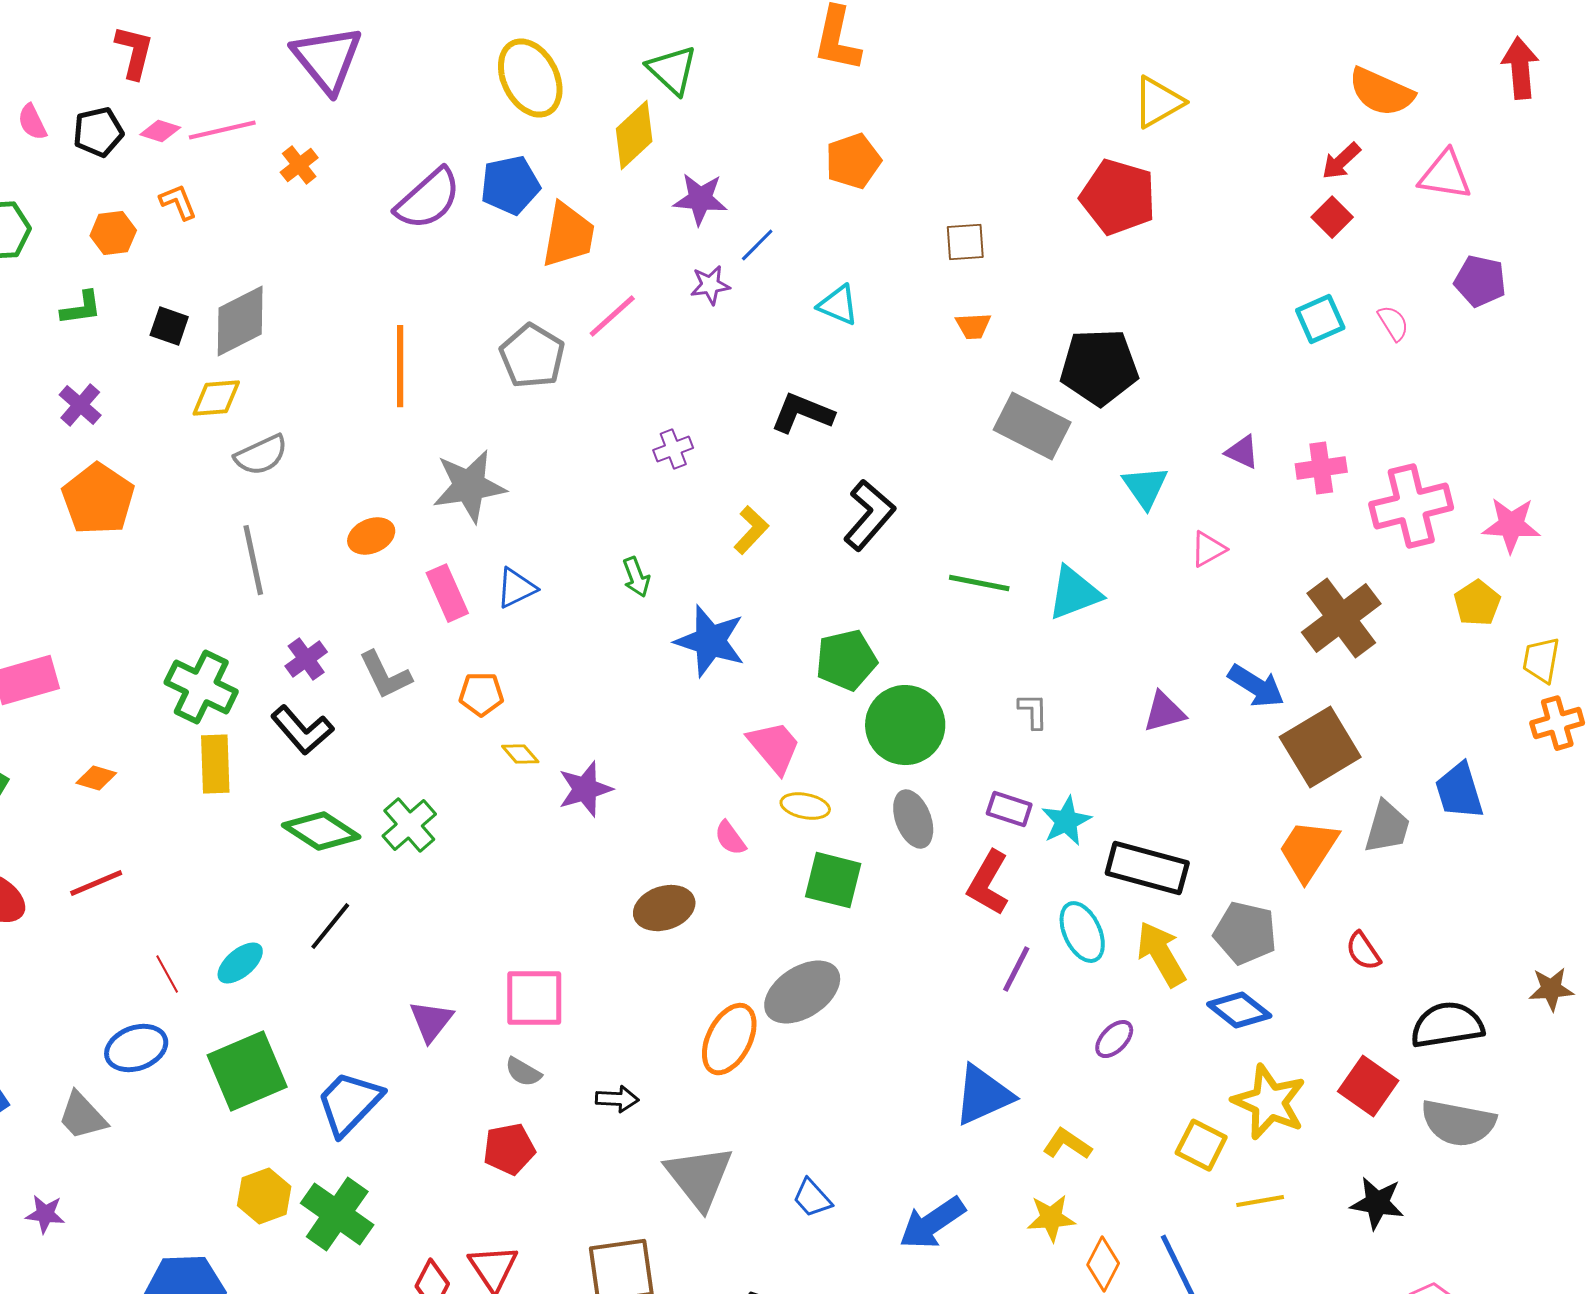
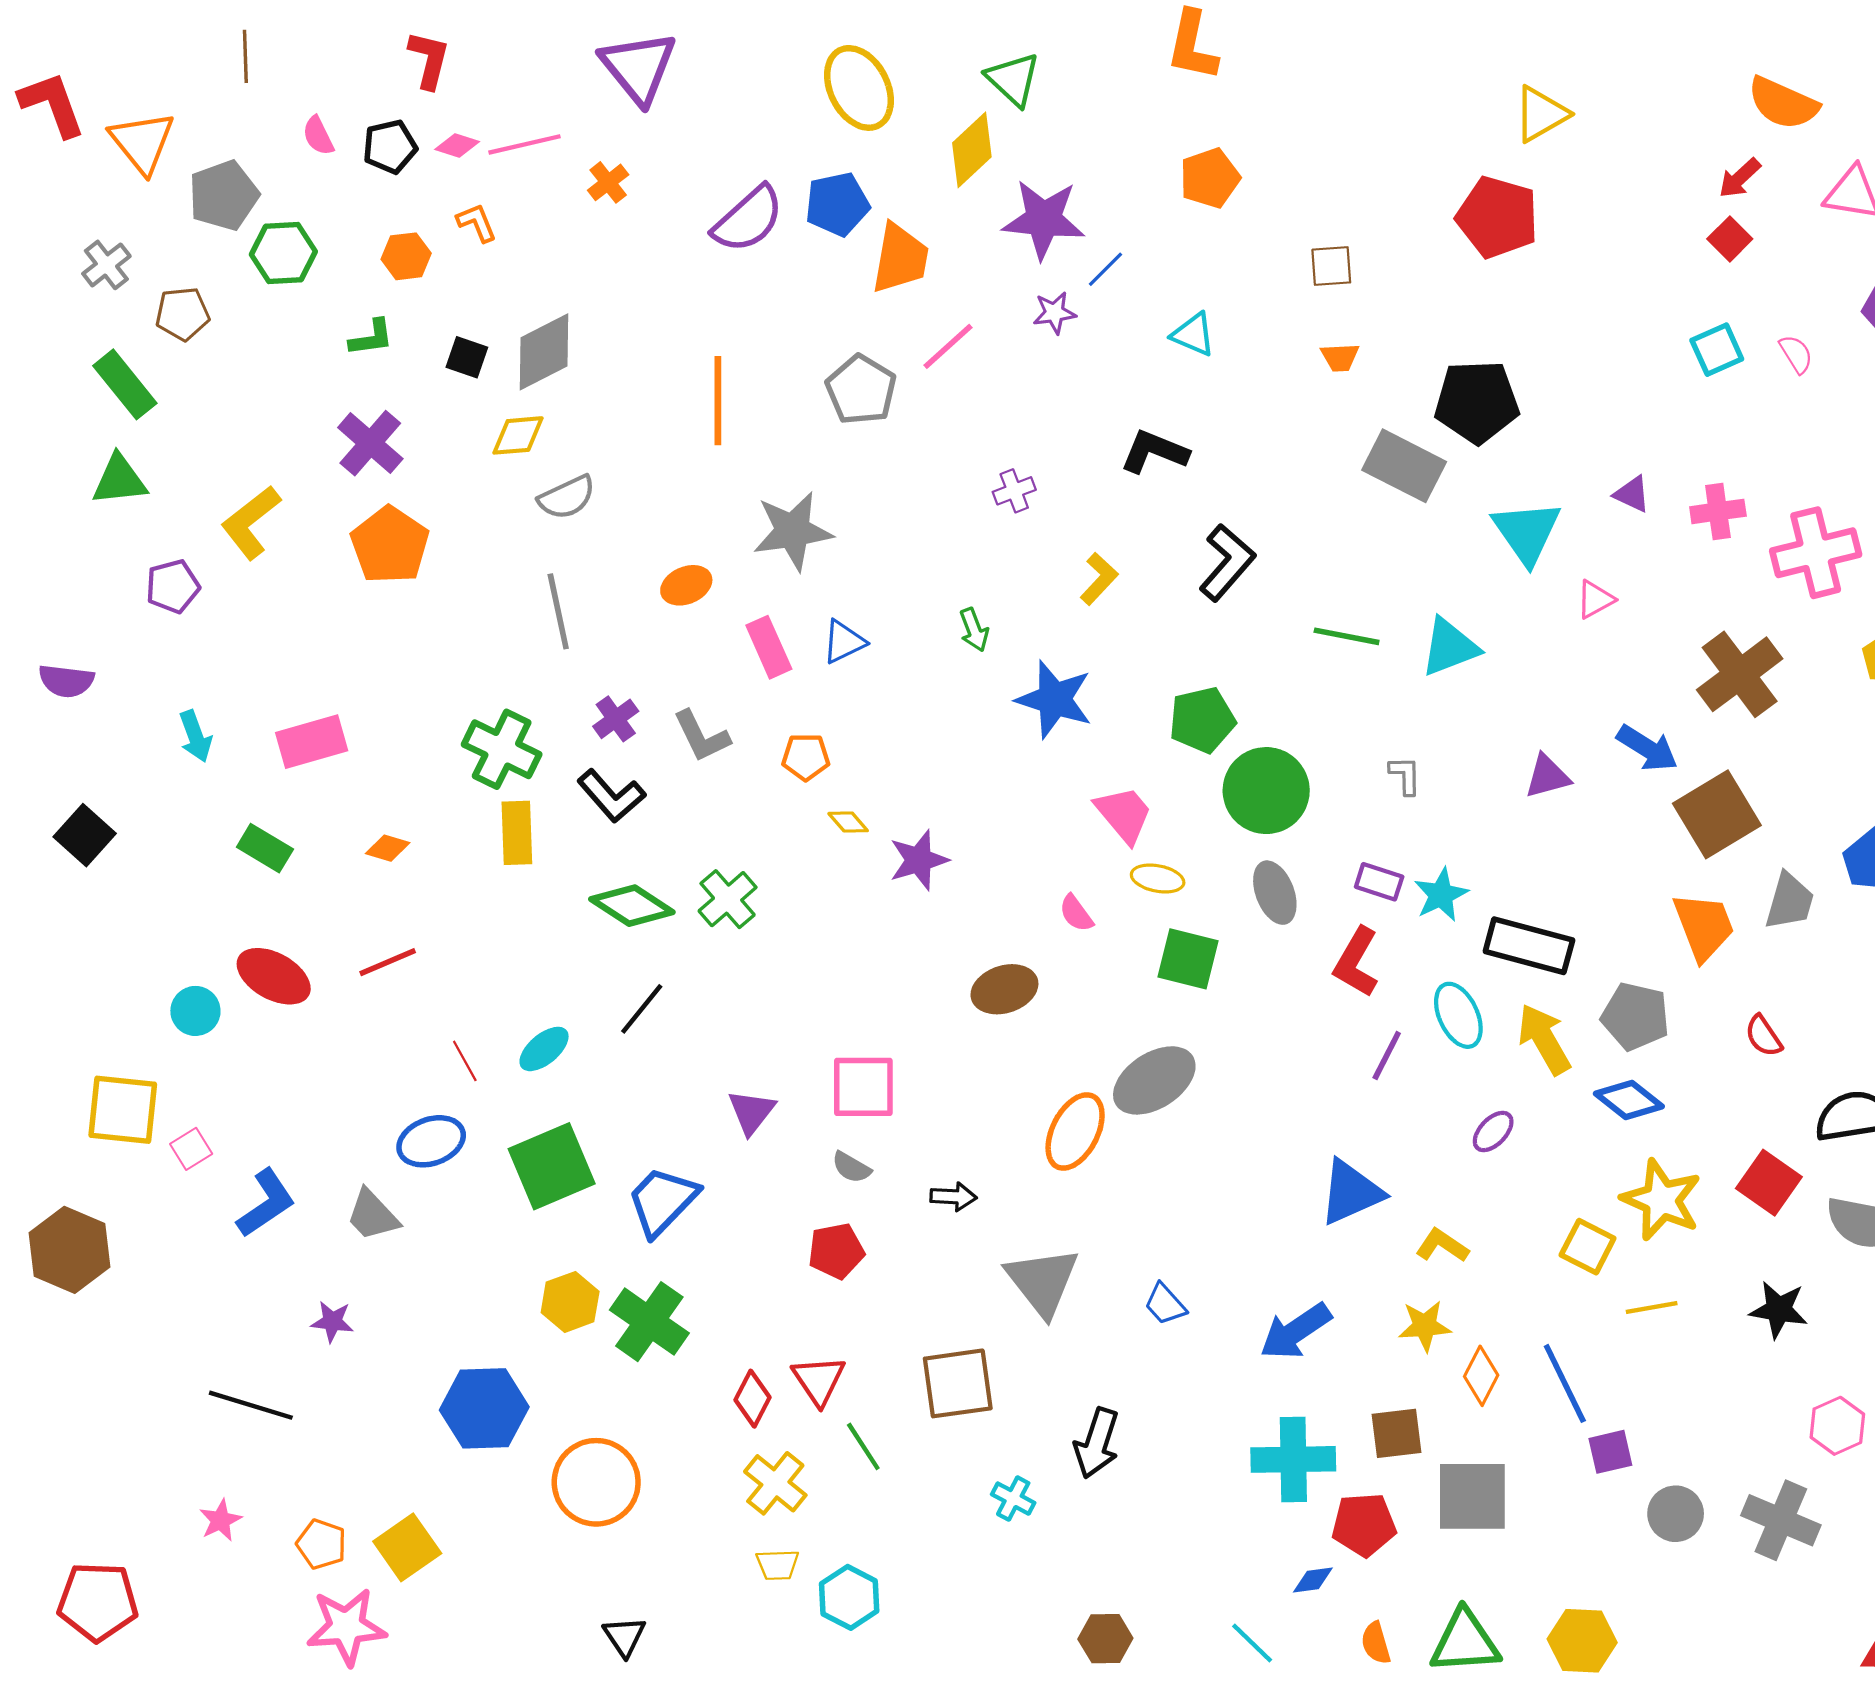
purple star: (700, 199) -> (1044, 219), size x1.4
purple cross: (80, 405) -> (370, 443), size x1.4
cyan triangle: (1145, 487) -> (1527, 532), size x1.4
orange trapezoid: (1308, 850) -> (1704, 926), turned 126

